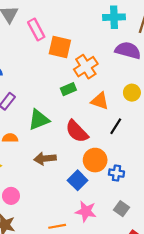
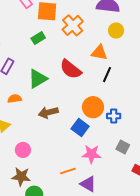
green rectangle: (68, 89) -> (38, 38), moved
yellow circle: (132, 93) -> (116, 31), moved
orange triangle: (100, 101) -> (99, 52), moved
red semicircle: (77, 131) -> (71, 69), moved

